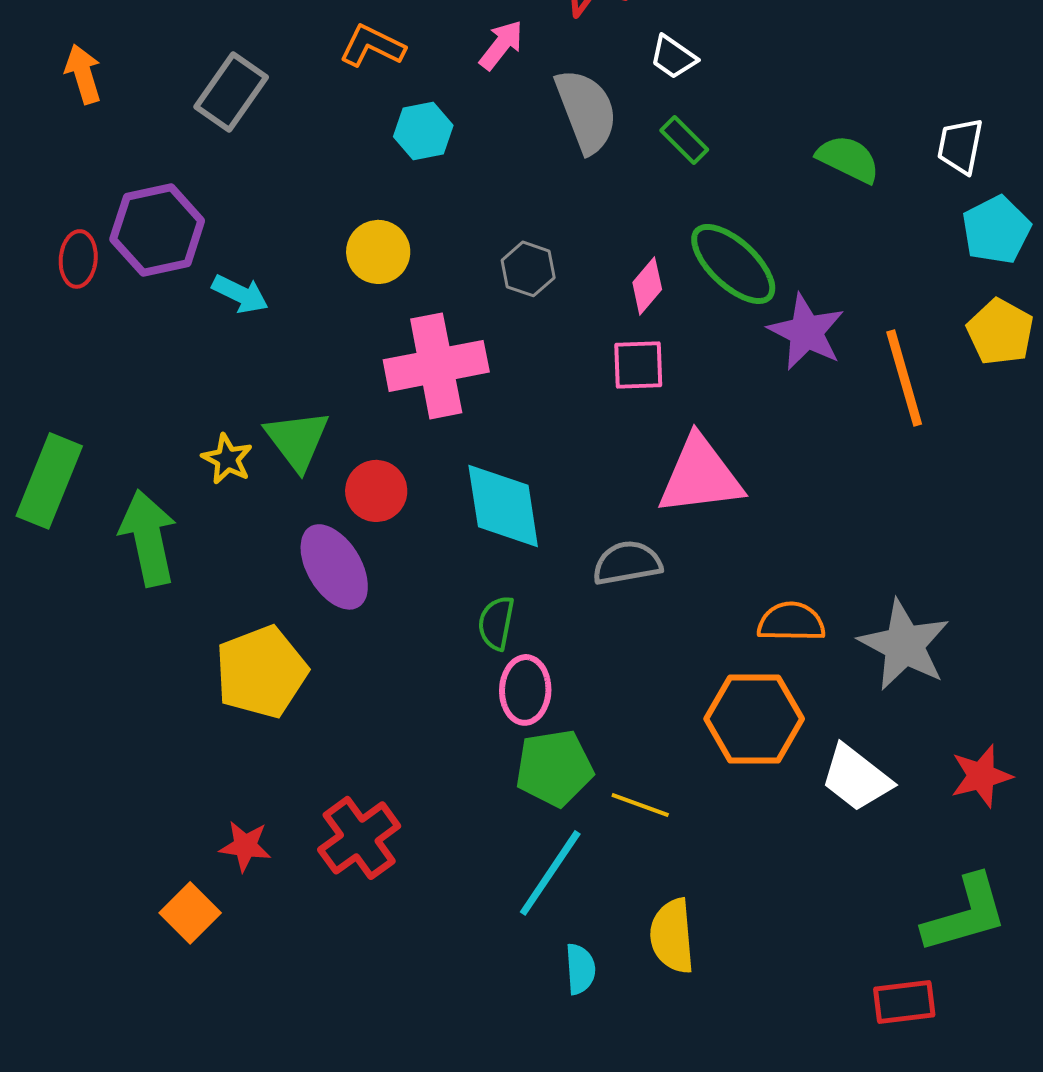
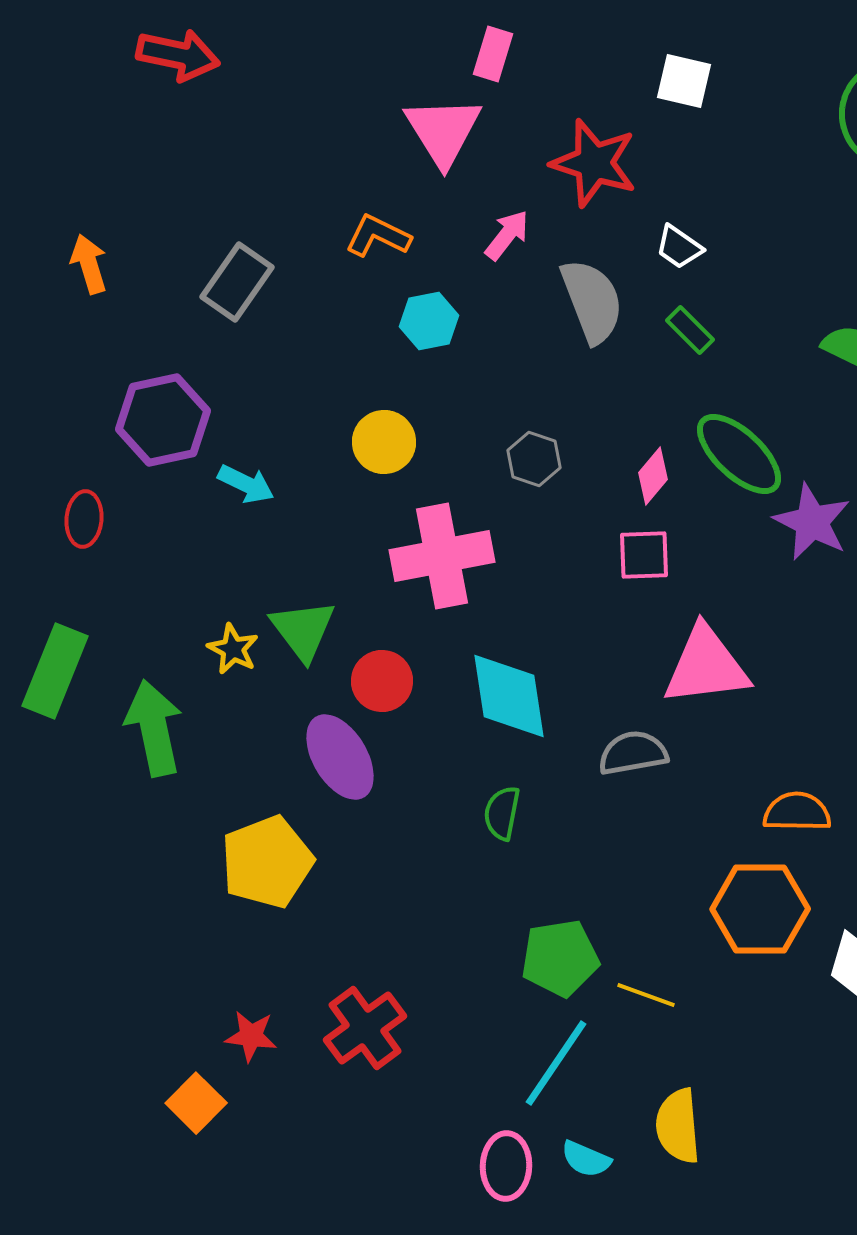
red ellipse: (78, 259) -> (84, 519), moved
pink ellipse: (525, 690) -> (506, 1166), moved
cyan semicircle: (580, 969) -> (586, 1159), turned 117

